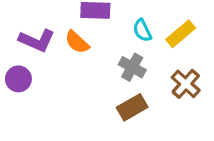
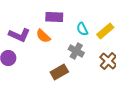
brown rectangle: (132, 107) -> (59, 72), moved

